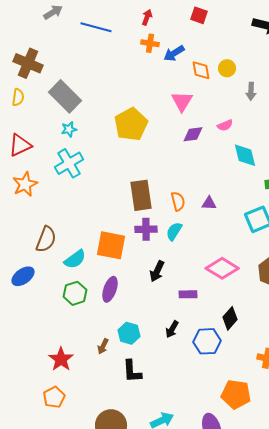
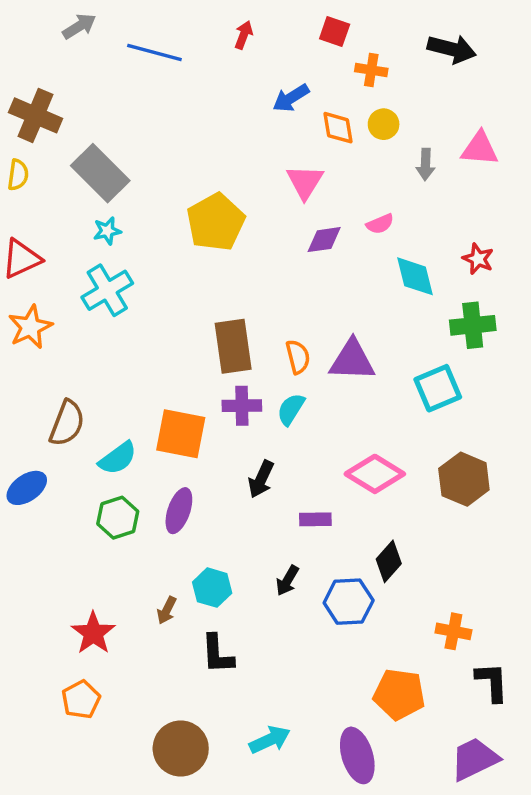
orange cross: (150, 43) -> (371, 70), moved
purple triangle: (209, 203) -> (352, 360), size x1.8

